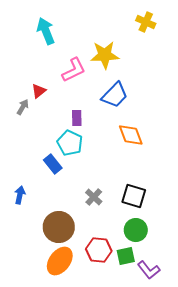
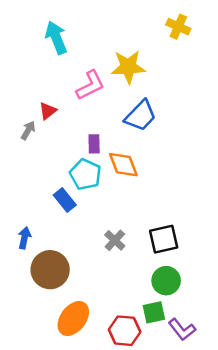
orange diamond: (131, 135) -> (123, 165), moved
black square: (134, 196) -> (164, 239), turned -30
brown circle: (59, 227) -> (50, 270), moved
red hexagon: (99, 250) -> (125, 331), moved

